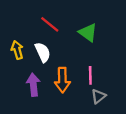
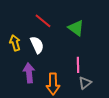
orange arrow: (62, 80) -> (53, 84), moved

